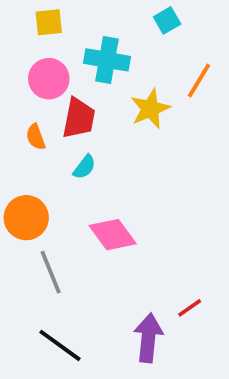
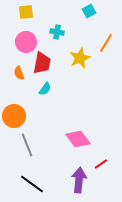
cyan cross: (107, 60) -> (57, 32), size x0.6
pink diamond: (113, 235) -> (78, 139), moved

